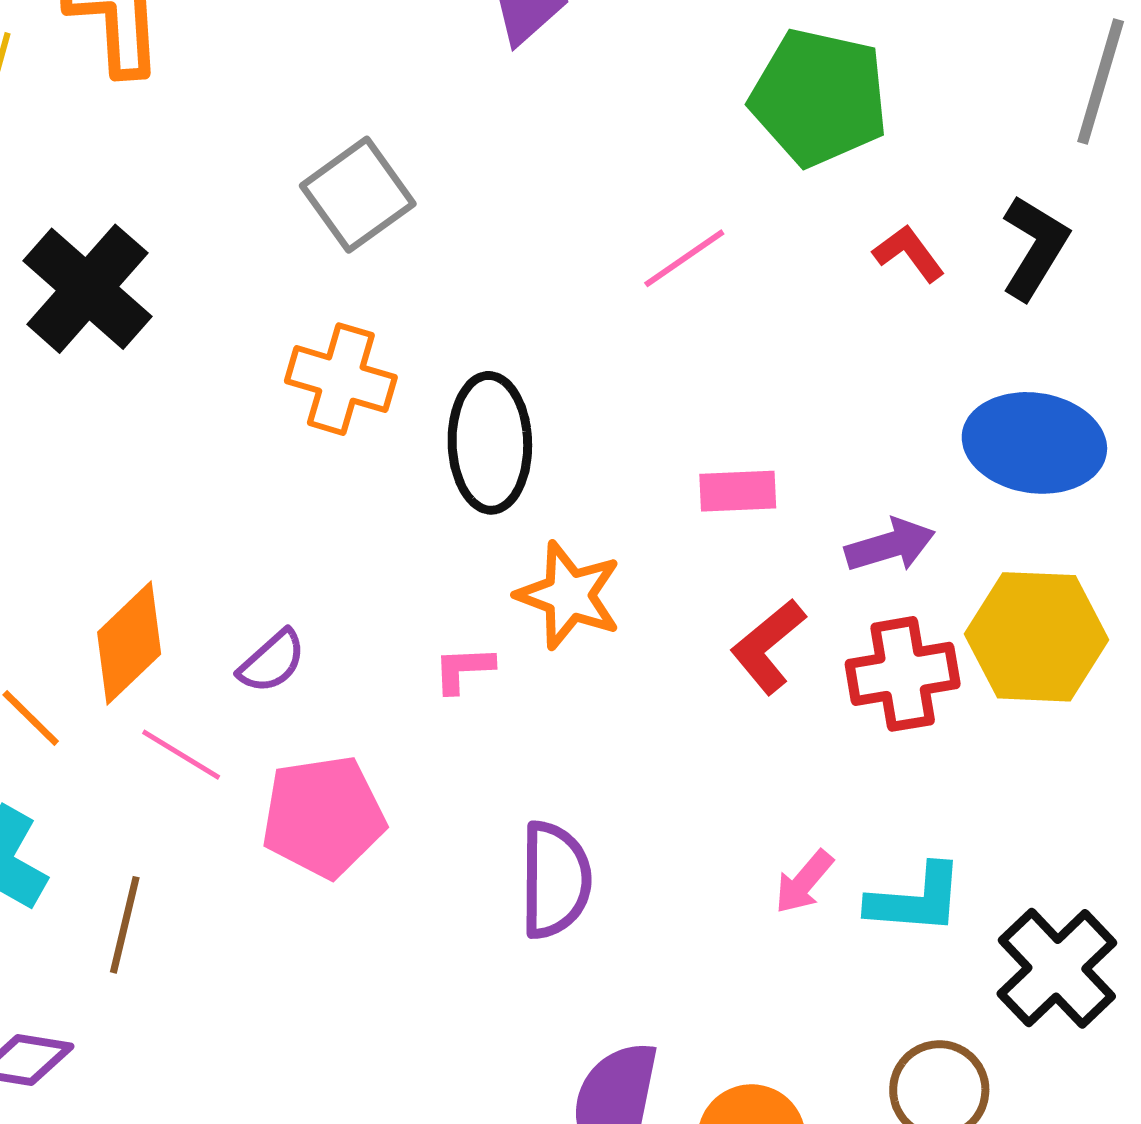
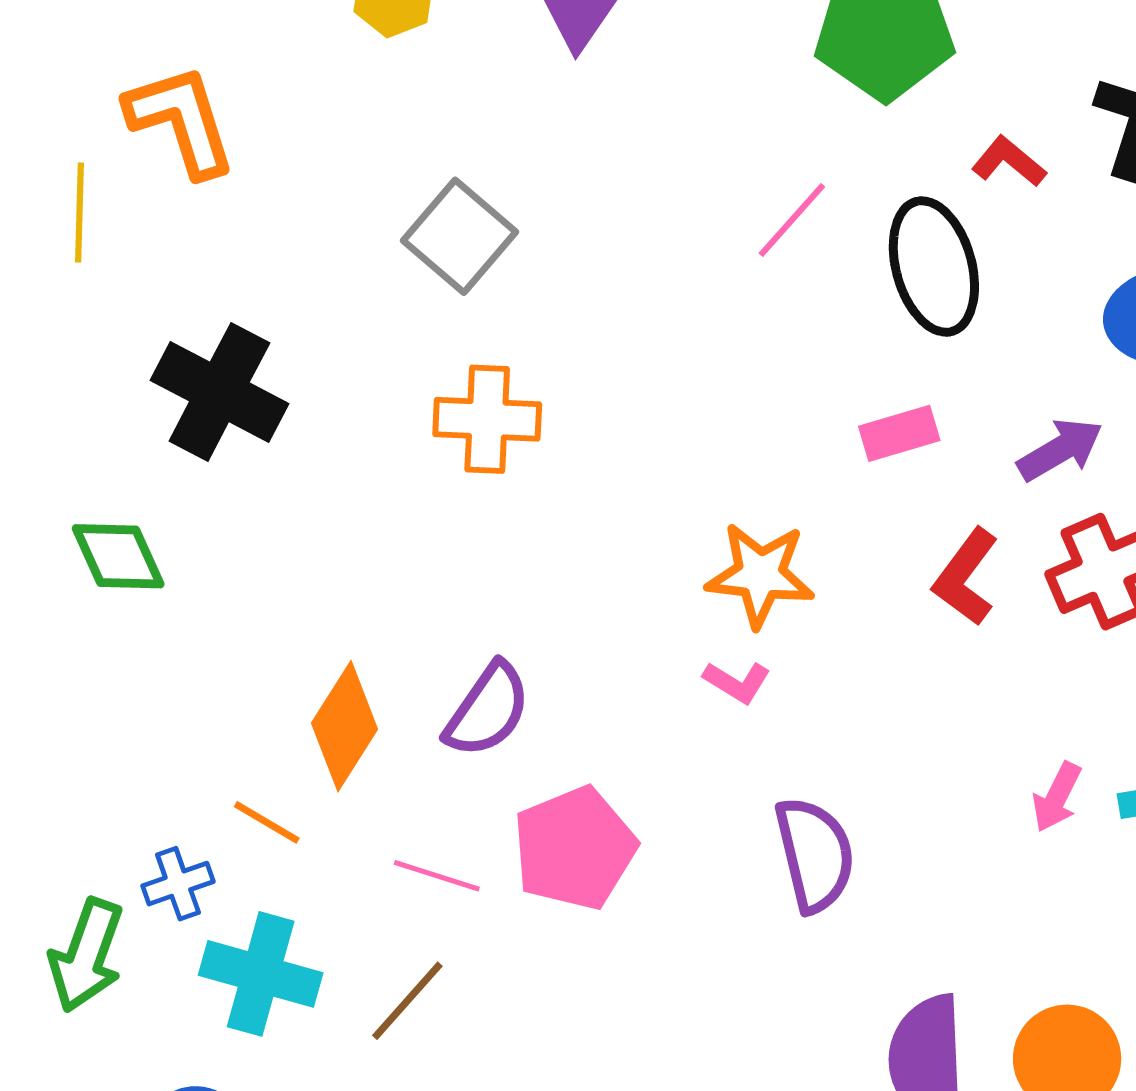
black ellipse: (490, 443) -> (934, 267), moved
purple semicircle: (272, 662) -> (488, 710), size x1.4
pink L-shape: (464, 669) -> (737, 682), moved, turned -132
pink line: (181, 755) -> (437, 876), moved
brown line: (125, 925) -> (407, 1001), turned 42

